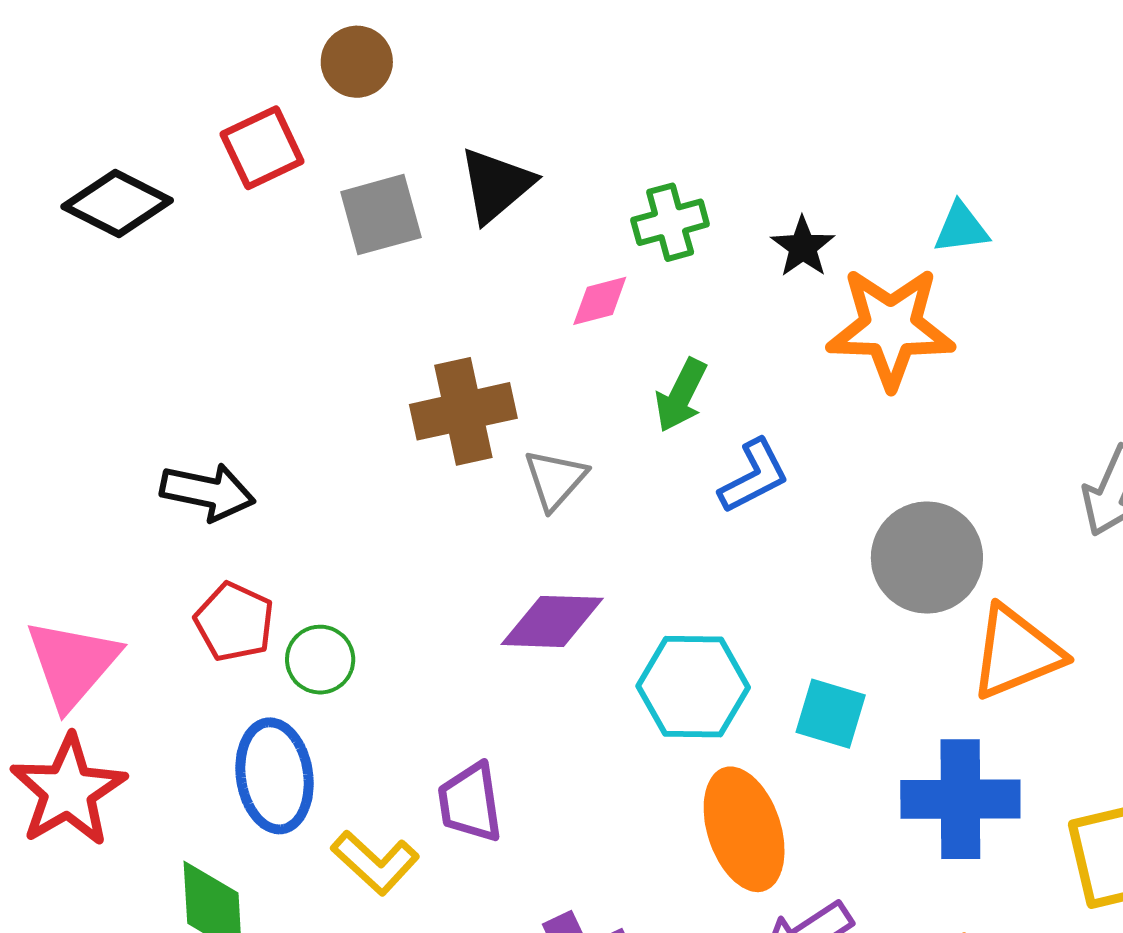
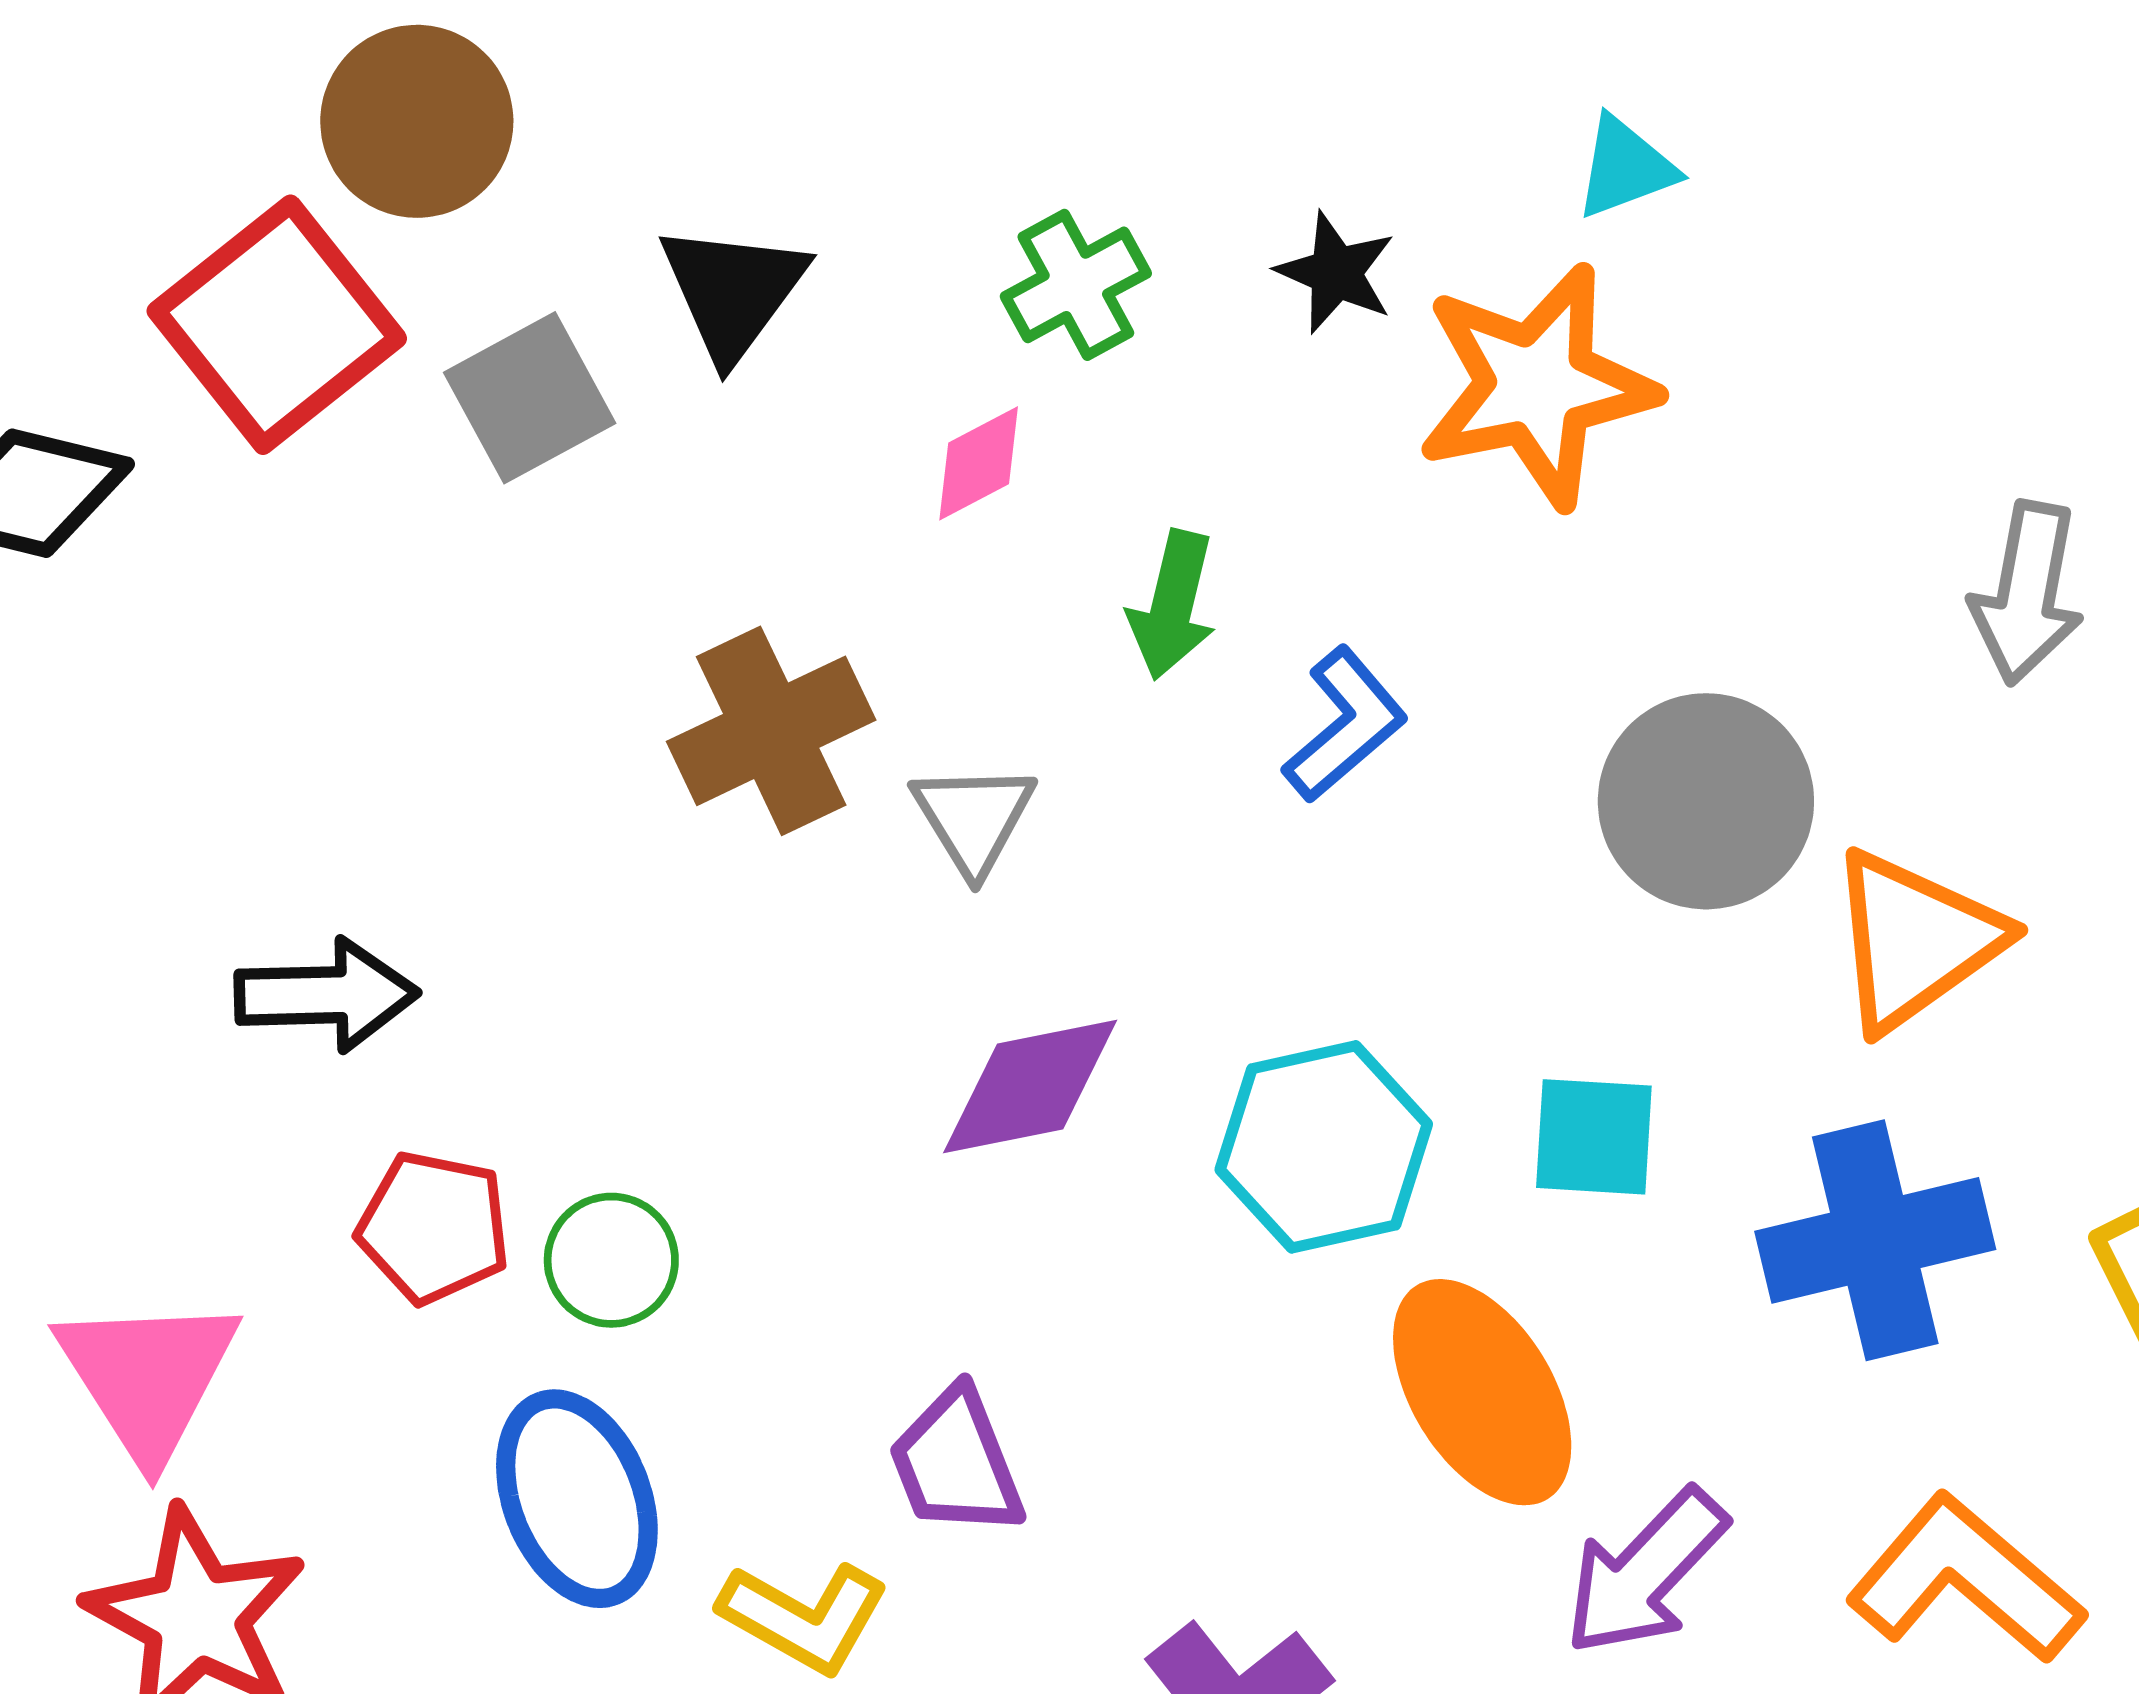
brown circle: (357, 62) -> (417, 121), size x1.4
red square: (262, 148) -> (277, 325), size x1.5

